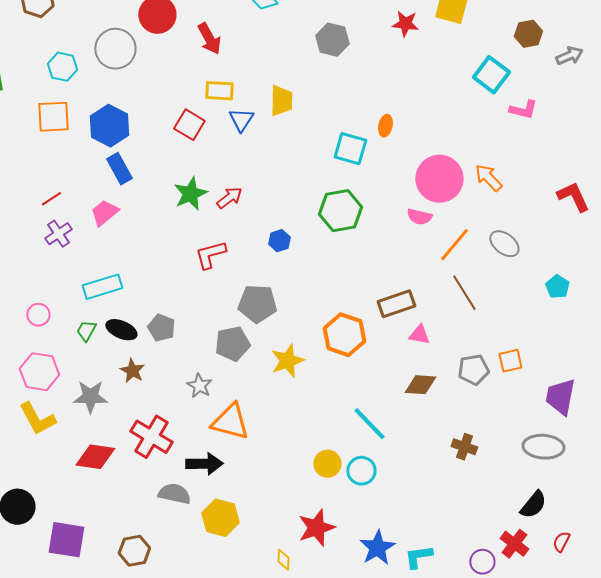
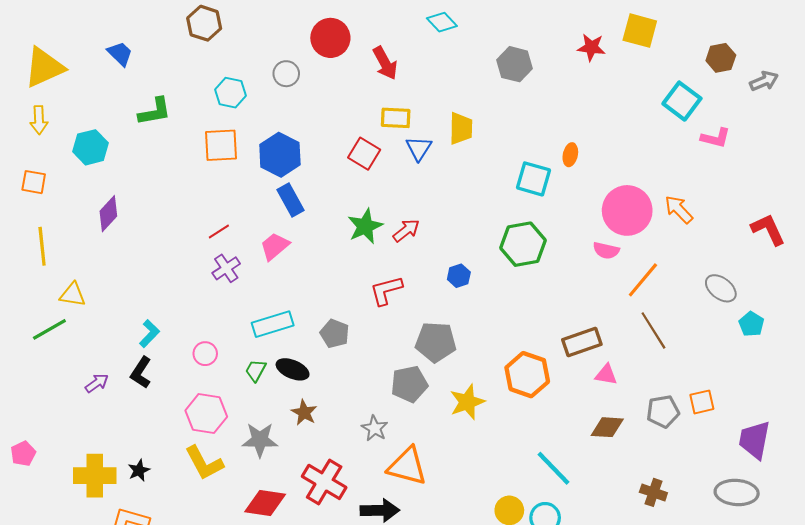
gray circle: (115, 49) -> (286, 74), size x0.6
gray ellipse: (504, 244) -> (721, 288), moved
gray pentagon: (161, 328) -> (335, 334), moved

